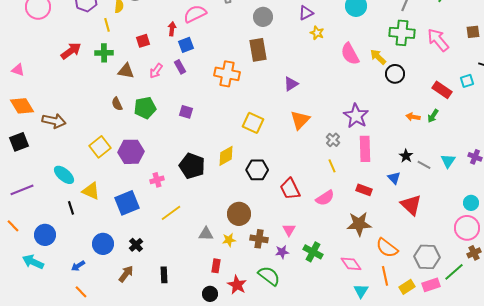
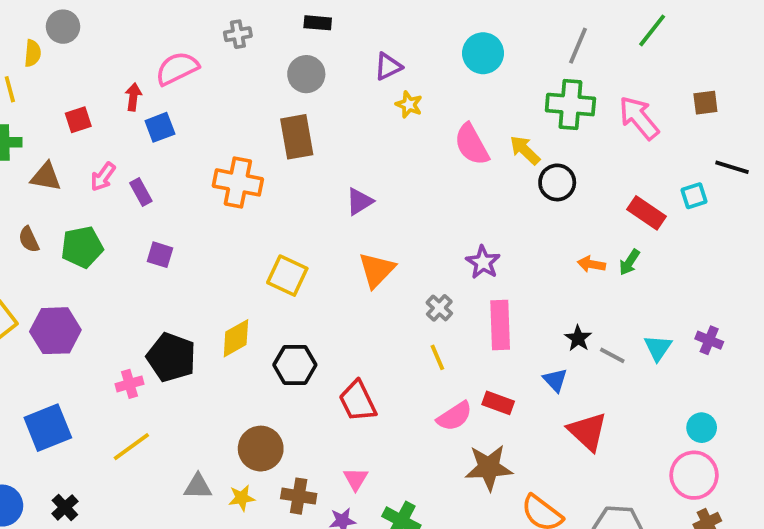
purple rectangle: (180, 67) -> (141, 192), moved
purple star: (356, 116) -> (483, 262), size x0.7
pink cross: (157, 180) -> (130, 384), moved
pink semicircle: (325, 198) -> (455, 416), moved

